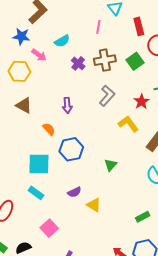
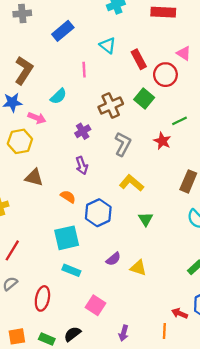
pink line: (98, 27) -> (84, 70), moved
purple cross: (78, 63) -> (83, 131), moved, turned 32
yellow L-shape: (128, 124) -> (131, 183), moved

